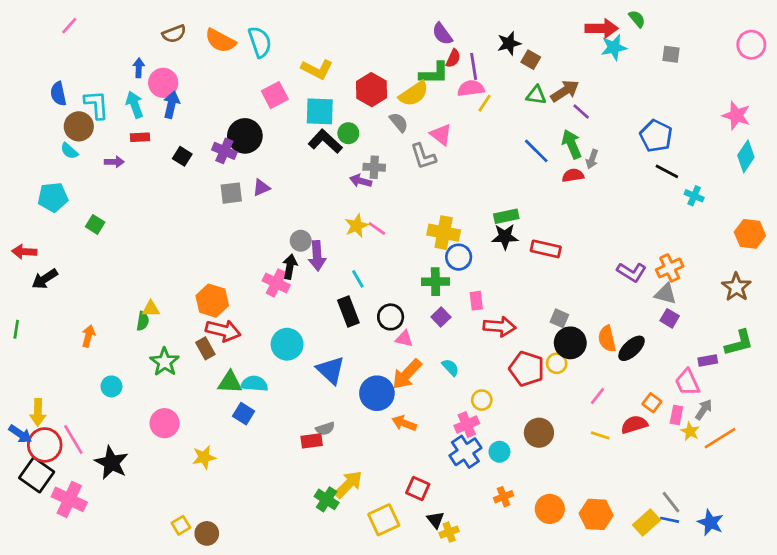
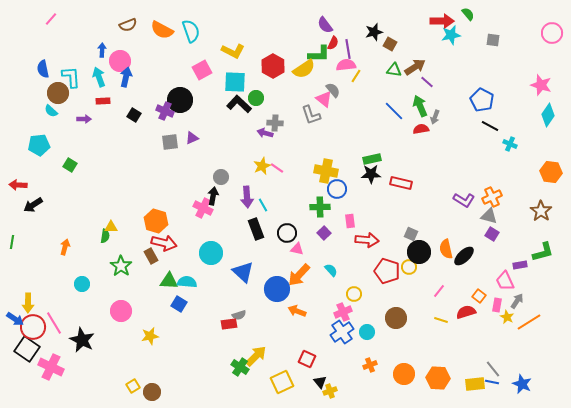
gray semicircle: (399, 122) -> (333, 90), moved
purple arrow: (317, 256) -> (247, 197), moved
yellow rectangle: (646, 523) -> (475, 384), turned 36

